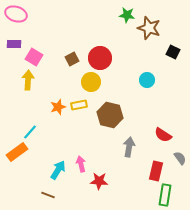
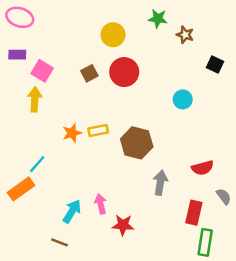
brown star: (149, 28) -> (185, 35), size x0.6
yellow circle: (91, 82) -> (113, 35), moved
red semicircle: (163, 135) -> (203, 168), turned -48

